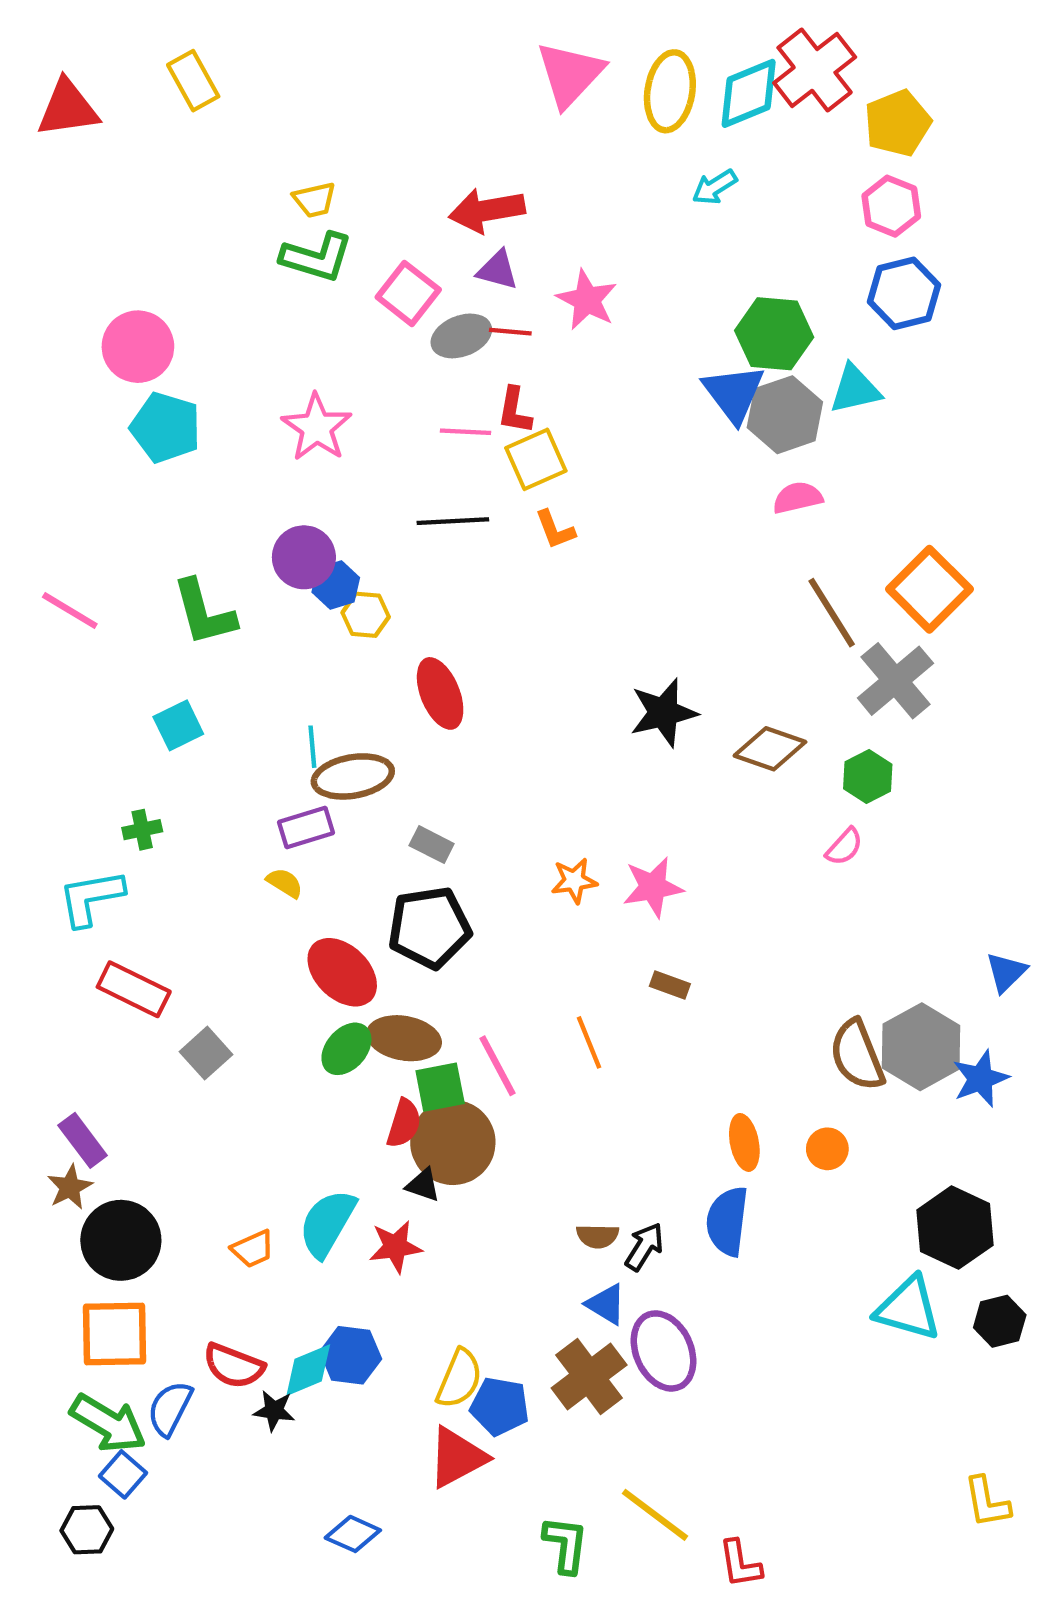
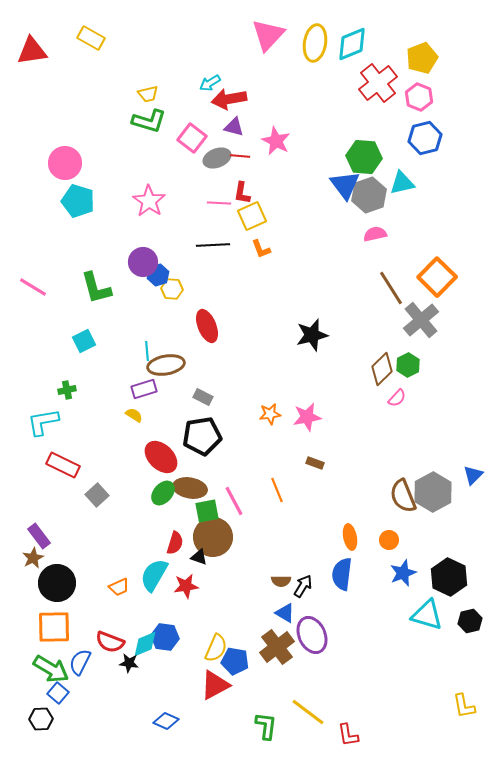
red cross: (815, 70) -> (378, 83), moved
yellow rectangle: (193, 81) -> (91, 38), turned -32
cyan arrow: (715, 187) -> (210, 83), moved
brown diamond: (770, 749) -> (382, 369), moved, turned -64
blue triangle: (1006, 972) -> (473, 475), moved
blue star: (981, 1079) -> (403, 573), moved
red semicircle: (404, 1123) -> (175, 543), moved

